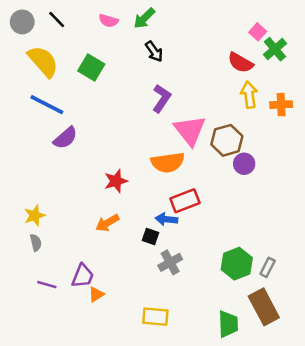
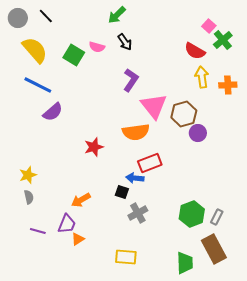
pink semicircle: (109, 21) -> (97, 47), moved
orange arrow: (107, 223) -> (81, 200), moved

